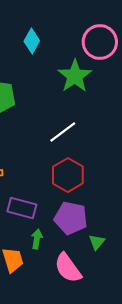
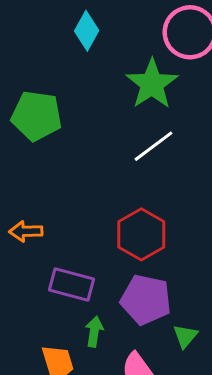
white line: (63, 132) -> (153, 146), moved

